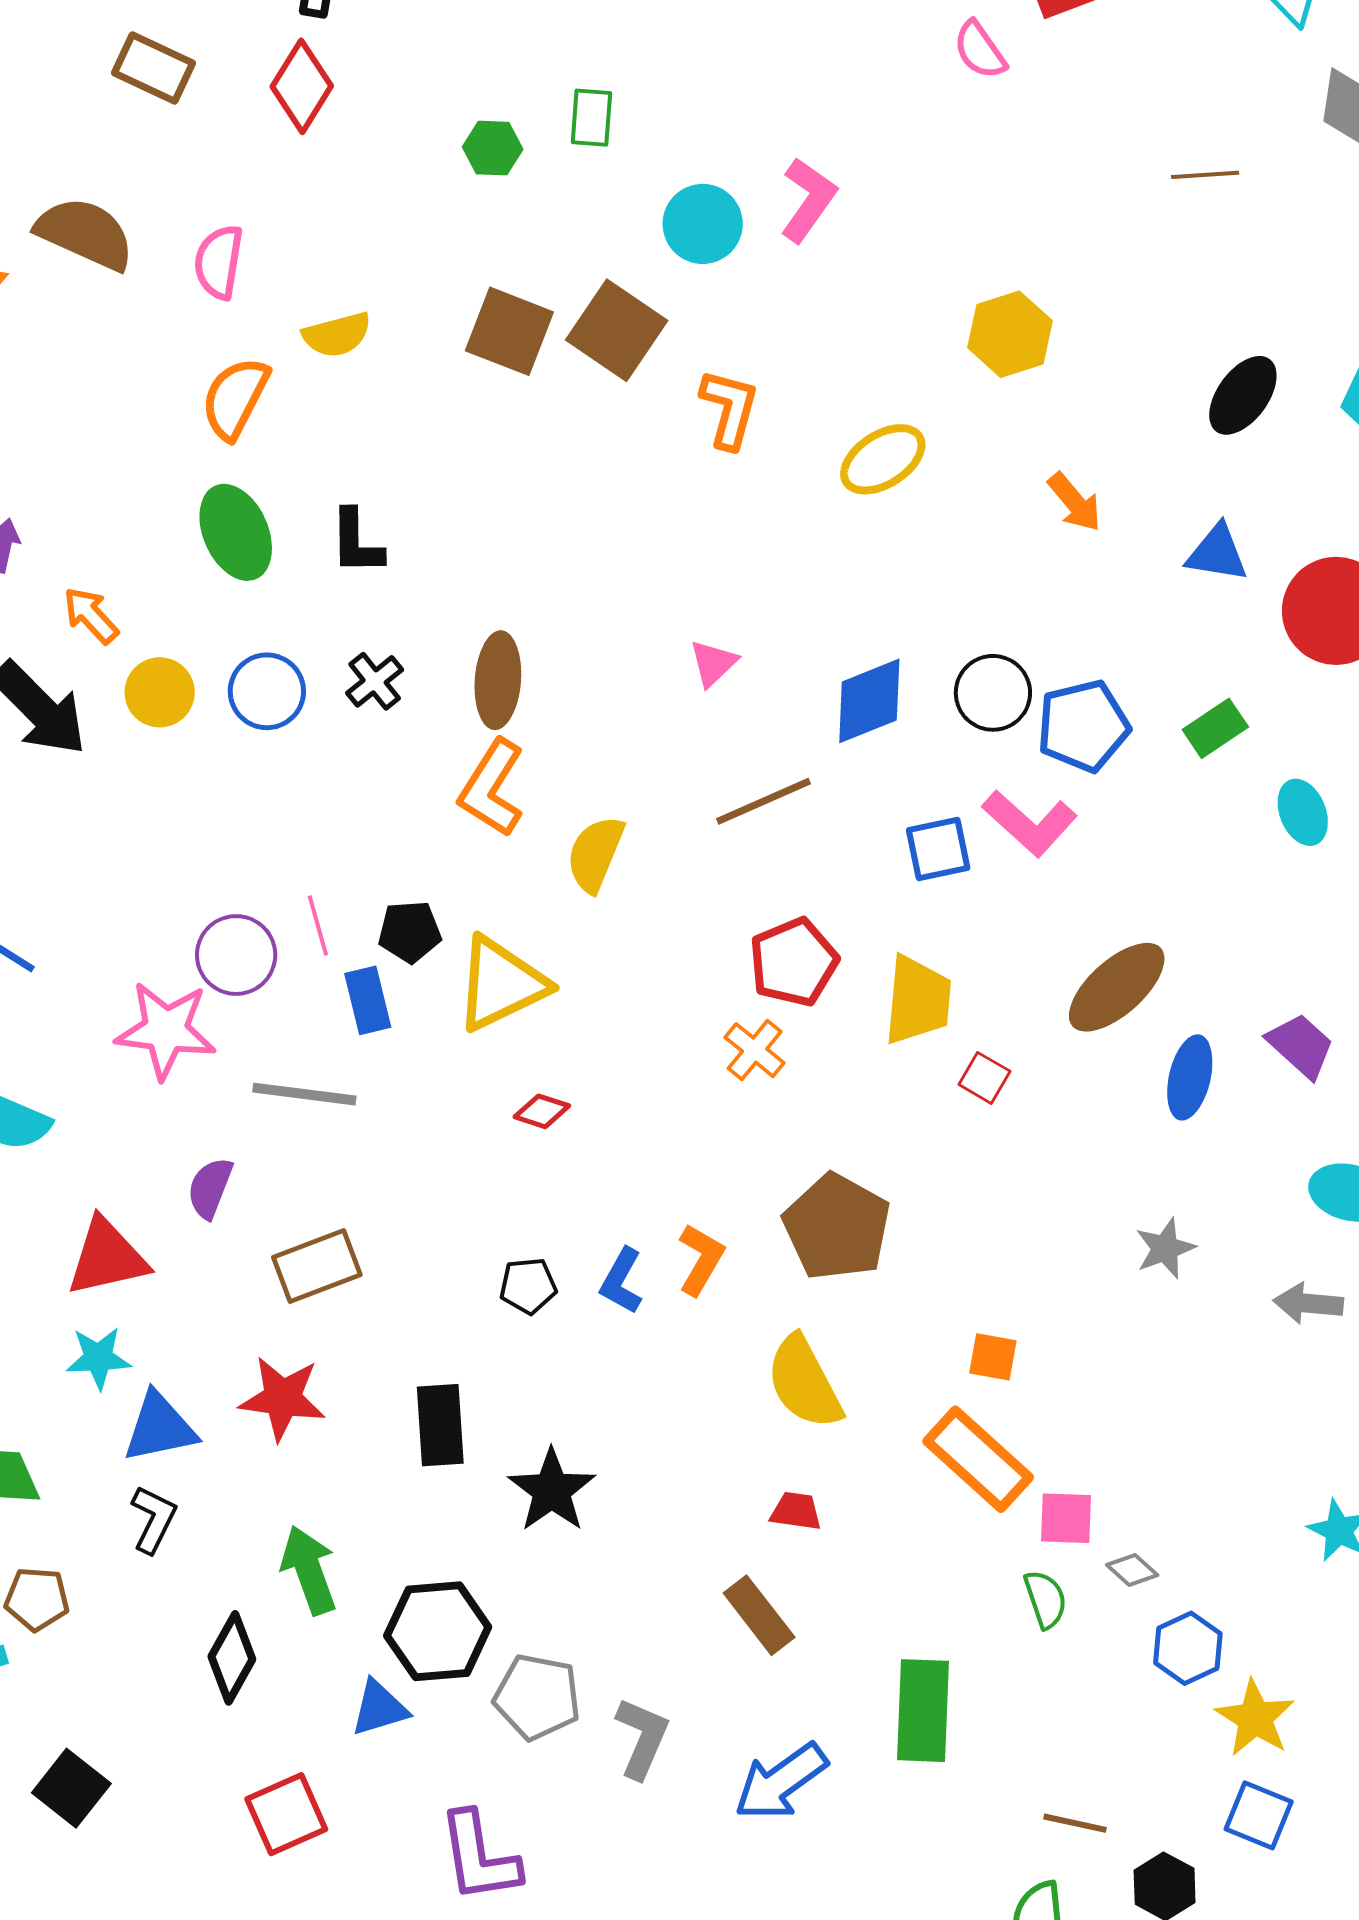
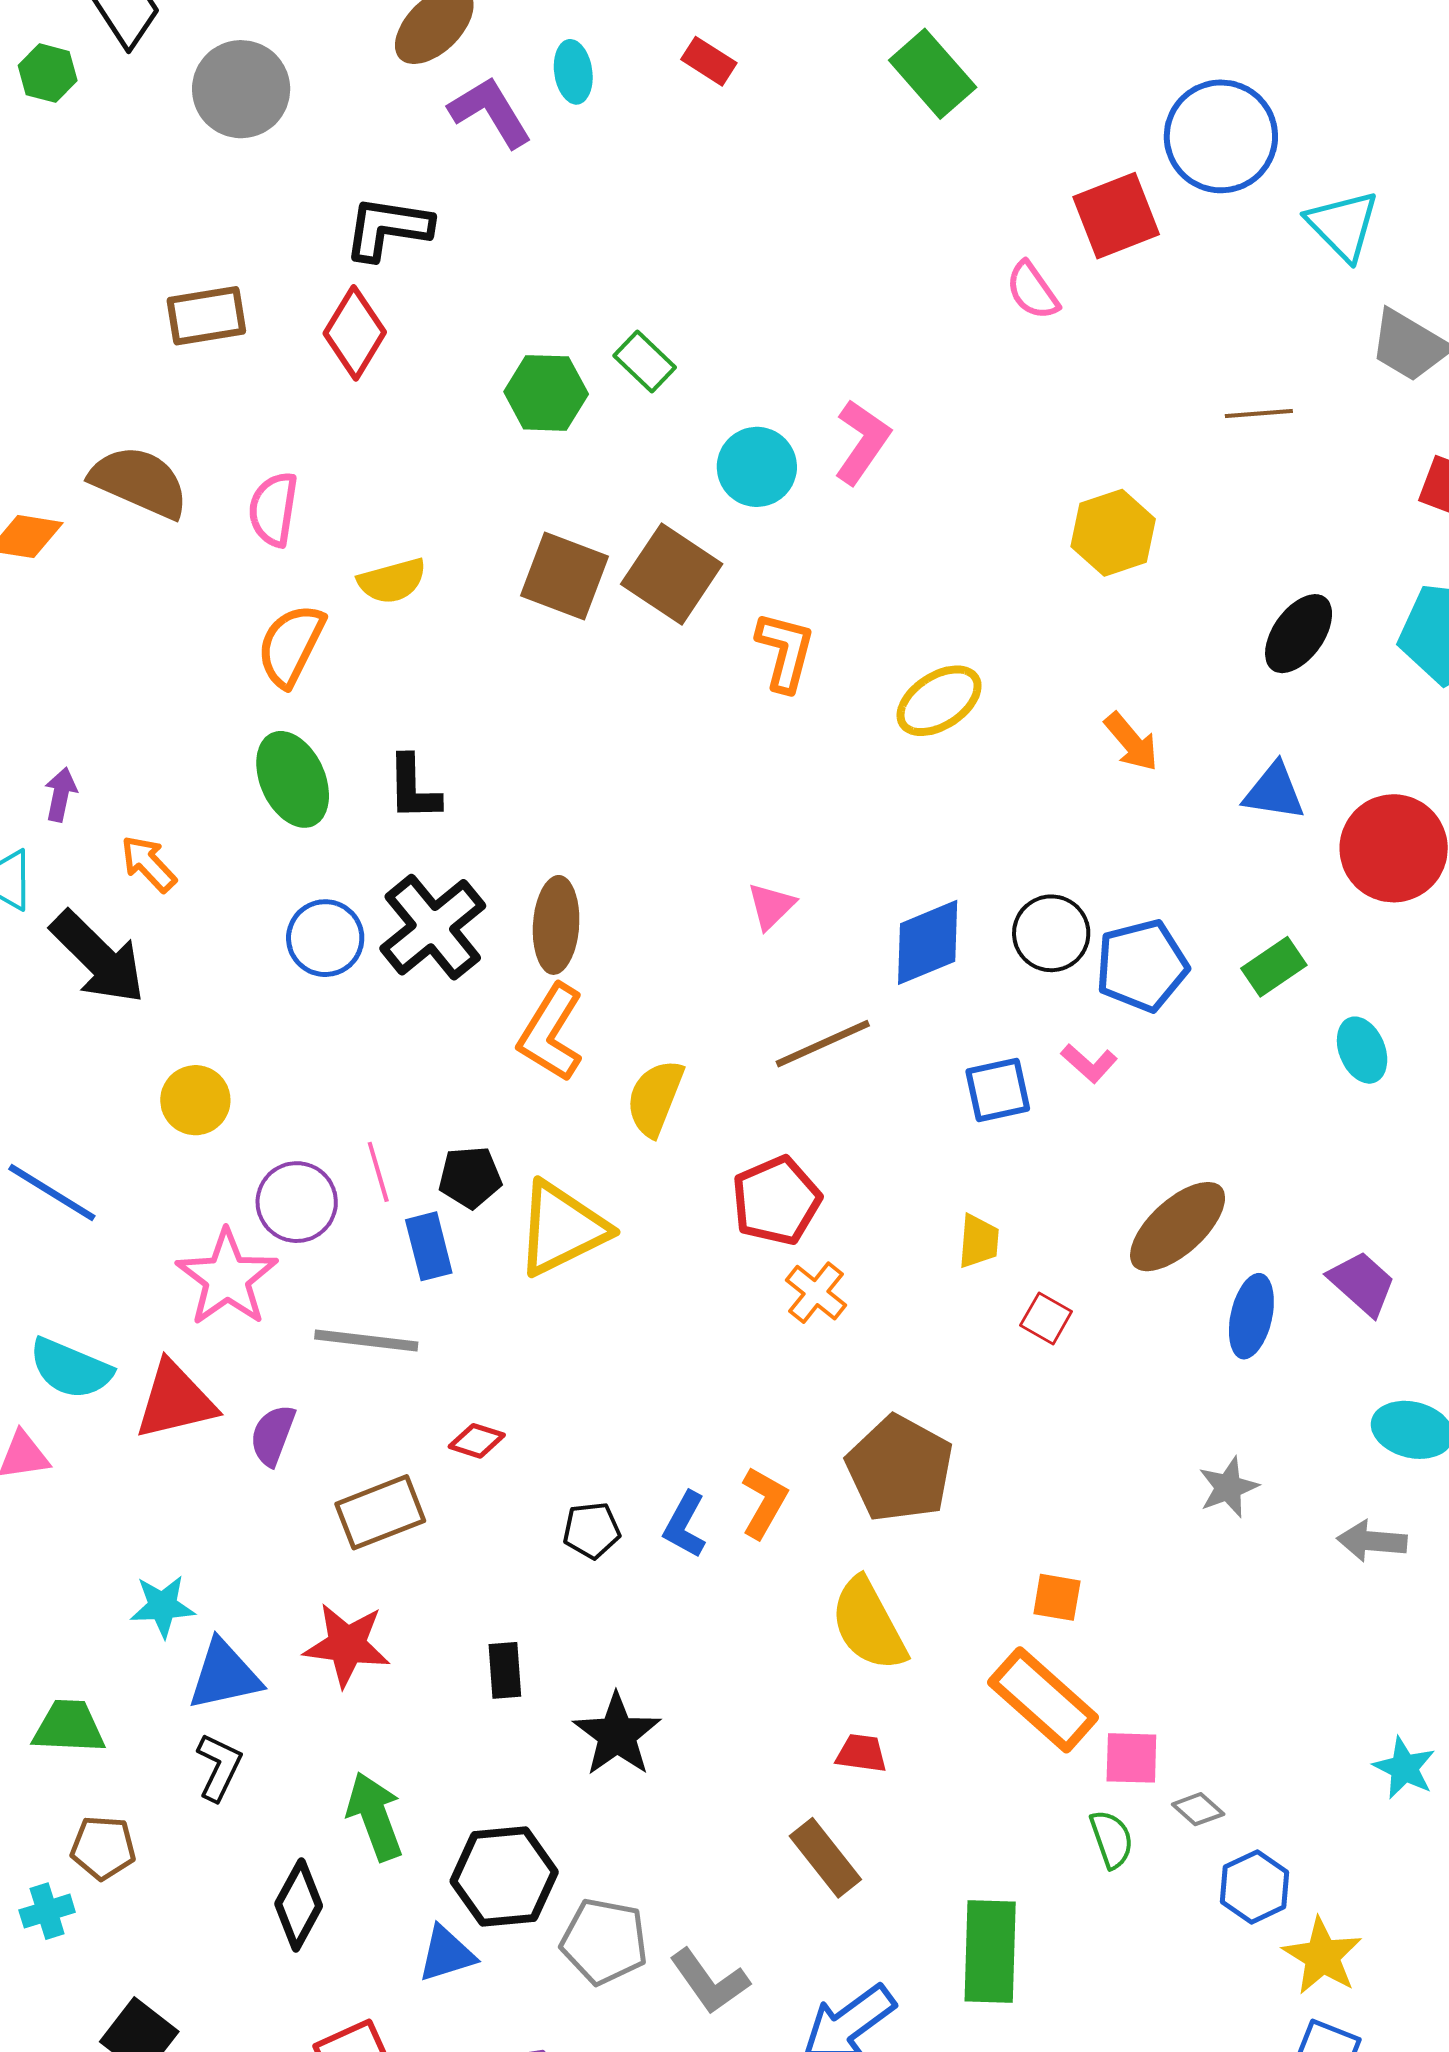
brown rectangle: (153, 68) -> (206, 316), turned -34
green rectangle: (591, 118) -> (645, 362), turned -50
green hexagon: (493, 148) -> (546, 393), size x1.4
yellow hexagon: (1010, 334) -> (1113, 533), moved
black cross: (375, 681) -> (433, 927), size x1.8
yellow circle: (160, 692) -> (195, 1100), moved
pink L-shape: (1030, 823) -> (1089, 1063), size x0.6
red pentagon: (794, 962) -> (776, 1201), moved
yellow trapezoid: (918, 1000) -> (979, 1241), size x0.6
pink star: (166, 1030) -> (227, 1278), turned 30
red diamond: (542, 1111) -> (477, 1441), moved
red triangle: (107, 1257) -> (175, 1401), moved
black rectangle: (440, 1425) -> (505, 1670), size x0.7
gray L-shape: (642, 1738) -> (709, 1981), turned 122

